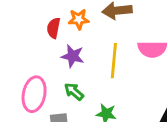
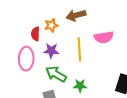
green arrow: (74, 91) -> (56, 74), size x1.5
pink ellipse: (34, 94) -> (26, 59), moved

